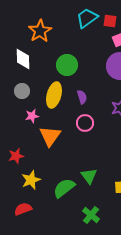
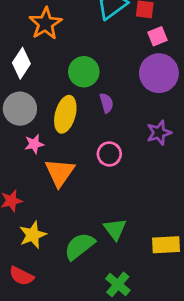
white diamond: (23, 59) -> (21, 63), turned 35
gray circle: (22, 91) -> (20, 109), size x1.5
purple semicircle: (82, 97) -> (106, 103), moved
red semicircle: (23, 209) -> (21, 276), turned -132

